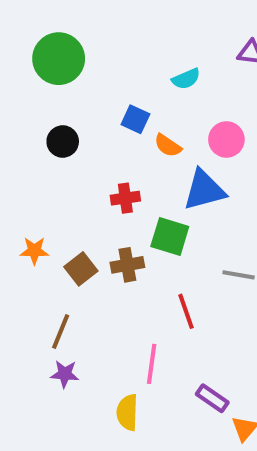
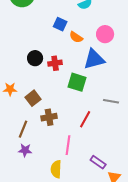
black circle: (63, 142) -> (35, 58), moved
brown cross: (127, 265) -> (49, 117), moved
red line: (186, 311) -> (85, 119), turned 48

